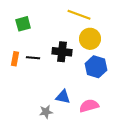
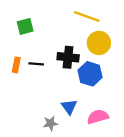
blue hexagon: (96, 67) -> (90, 74), moved
blue triangle: (63, 97) -> (69, 107), turned 42

